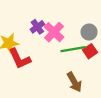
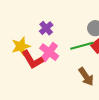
pink cross: (54, 32) -> (49, 52), moved

